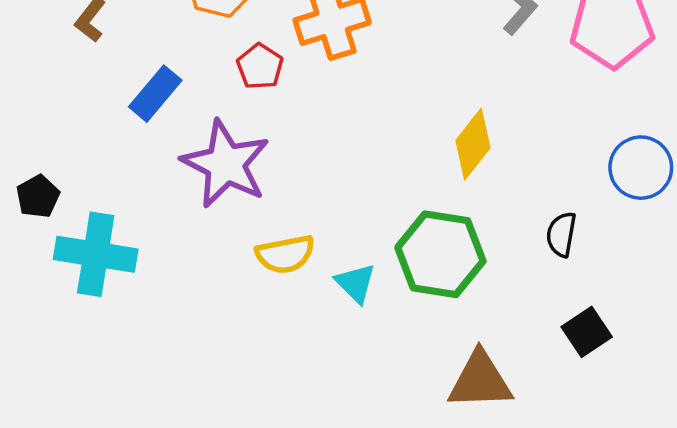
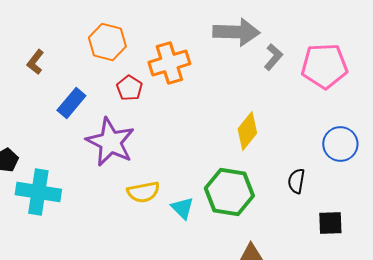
black square: (587, 332) -> (330, 223), moved, turned 32

